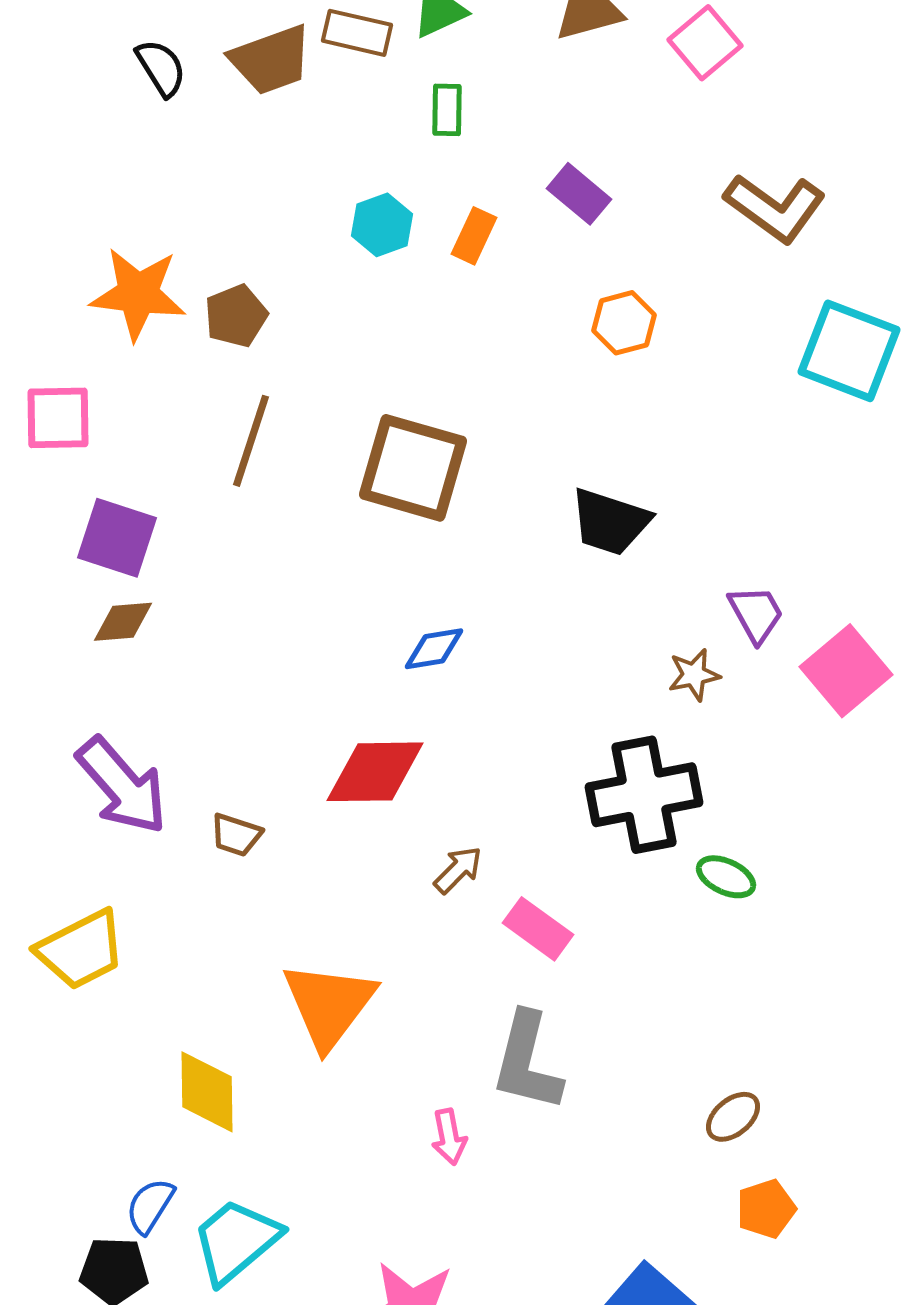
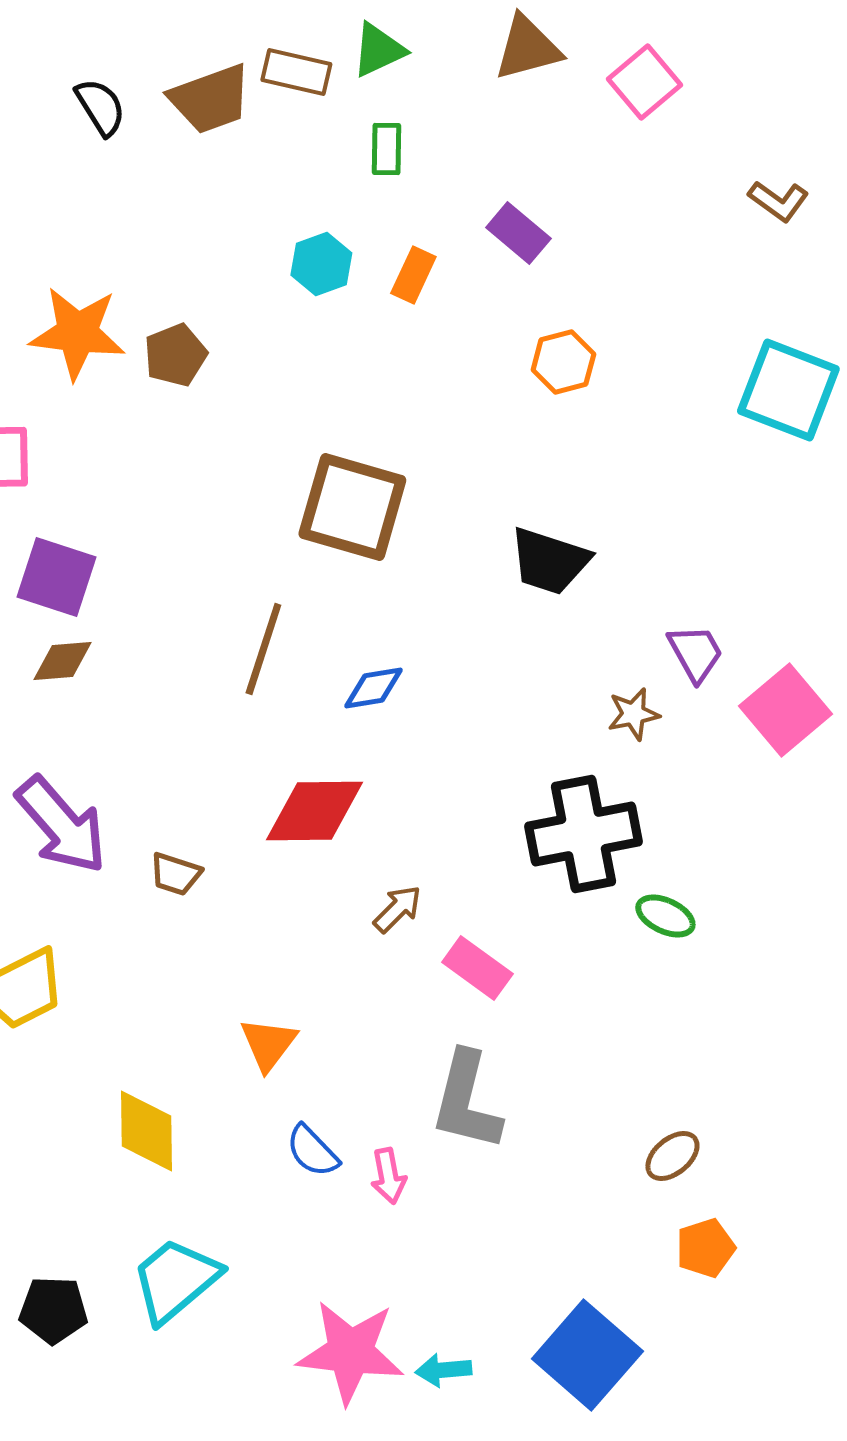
brown L-shape: (775, 208) -> (778, 201), moved, size x0.6
brown line: (251, 441) -> (263, 649), moved
orange triangle: (329, 1005) -> (268, 1044), size x0.6
blue semicircle: (150, 1206) -> (312, 1151), moved, turned -76

